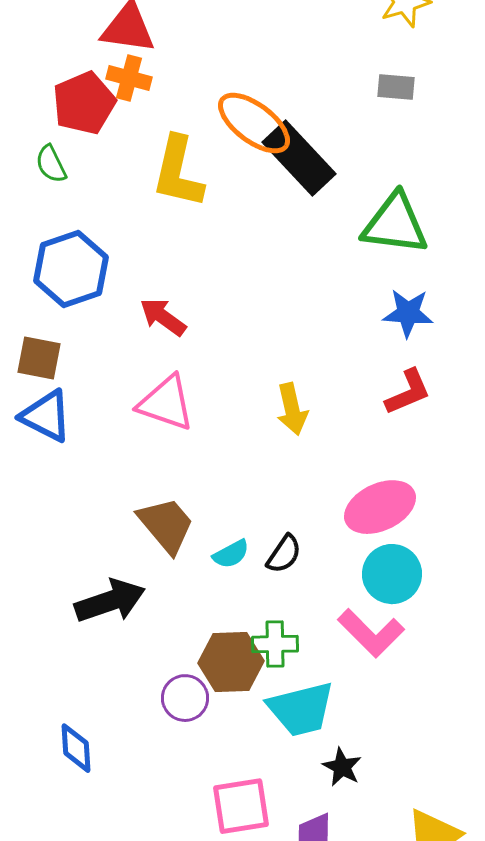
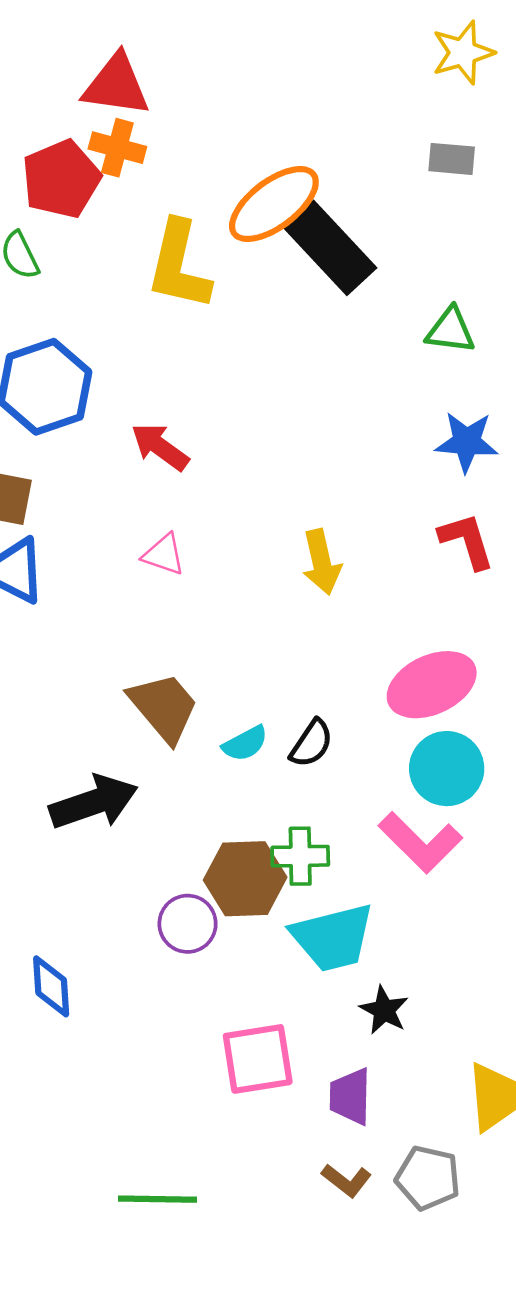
orange ellipse: (254, 123) -> (274, 204), turned -74
green triangle: (395, 224) -> (450, 330), size x0.6
red L-shape: (408, 392) -> (467, 541), turned -84
pink triangle: (166, 403) -> (164, 554), size x0.6

